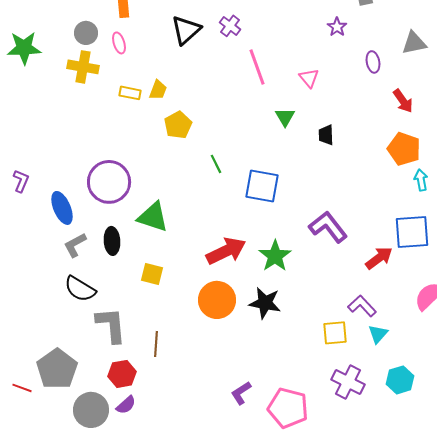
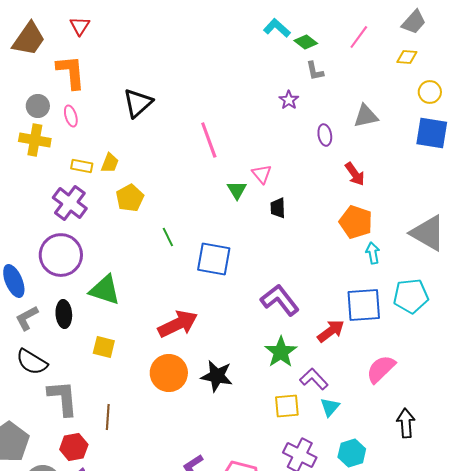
purple cross: (230, 26) -> (70, 203), moved, size x1.6
pink triangle: (309, 78) -> (262, 174), moved
green star: (275, 256) -> (281, 352), moved

